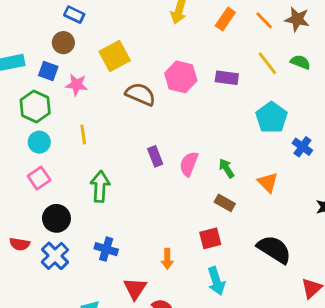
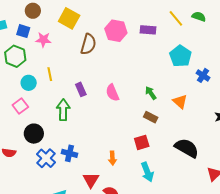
yellow square: (115, 56) -> (69, 18), turned -30
brown semicircle: (140, 94) -> (88, 44), turned 85
cyan circle: (39, 142) -> (29, 83), moved
purple rectangle: (155, 156) -> (81, 89), moved
pink semicircle: (189, 164) -> (112, 93), moved, turned -42
blue cross: (55, 256) -> (46, 158), moved

